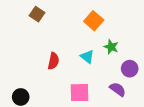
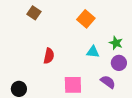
green star: (111, 47) -> (116, 43), moved
cyan triangle: (87, 57) -> (93, 52), moved, turned -32

